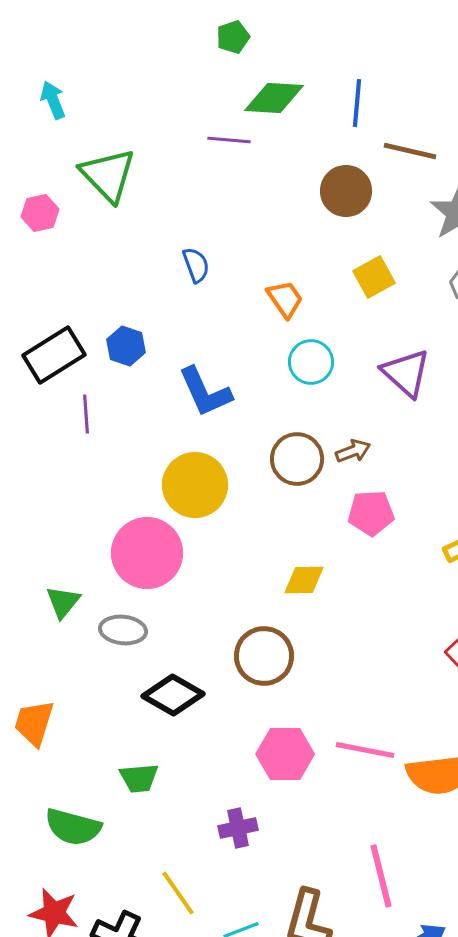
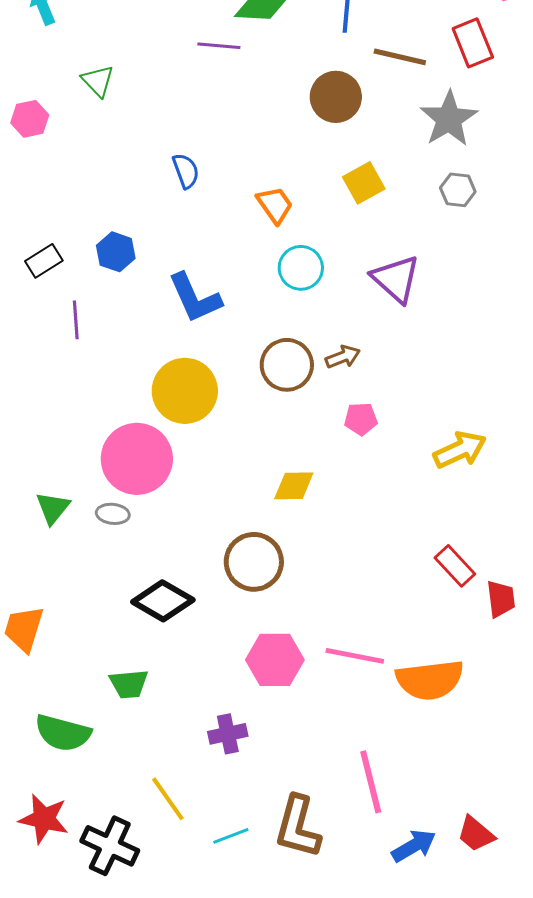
green triangle: (108, 175) -> (98, 81), size x0.6
black rectangle: (54, 355) -> (44, 261), size x0.6
pink pentagon: (371, 513) -> (361, 419), size x0.7
gray ellipse: (123, 630) -> (113, 514), moved, size x0.7

